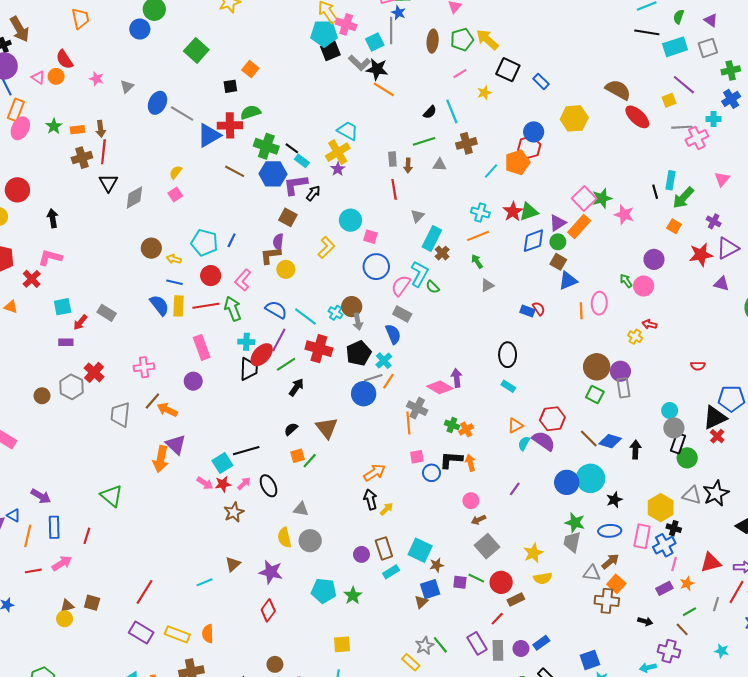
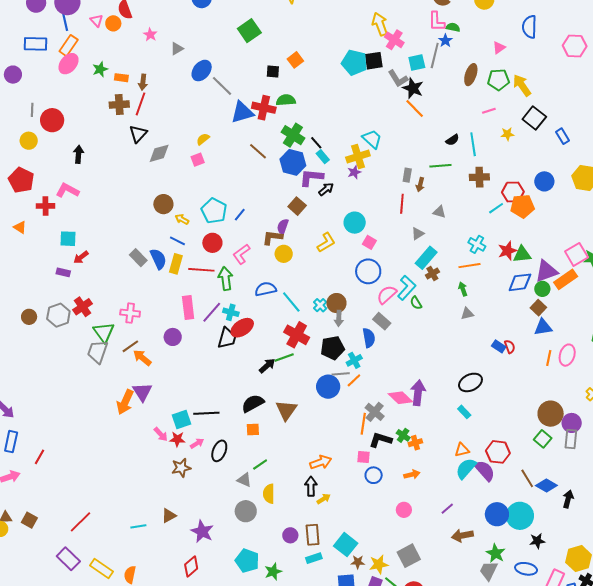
cyan pentagon: (324, 34) -> (354, 63), moved
red hexagon: (529, 147) -> (513, 192), moved
gray triangle: (440, 165) -> (439, 212), moved
purple triangle: (558, 223) -> (546, 271), size x1.4
red cross: (32, 279) -> (46, 206), turned 30
blue semicircle: (276, 310) -> (266, 289), turned -55
gray rectangle: (107, 313) -> (138, 258), moved
purple line: (279, 340) -> (212, 312), moved
black ellipse: (508, 355) -> (470, 382), turned 50
green line: (286, 364) -> (284, 358), moved
purple arrow: (457, 378) -> (418, 393), size x1.4
black semicircle: (291, 429) -> (253, 403), size x1.6
cyan semicircle: (524, 443) -> (466, 468), size x1.6
black L-shape: (451, 460) -> (381, 440), moved
green line: (310, 461) -> (260, 465), moved
orange arrow: (470, 463) -> (412, 474), turned 77
black ellipse: (268, 486) -> (219, 451), turned 35
green triangle: (111, 496) -> (104, 332), moved
brown arrow: (479, 520) -> (462, 536), moved, size x1.5
yellow semicircle: (284, 538) -> (269, 494), moved
yellow star: (533, 553) -> (379, 564), moved

